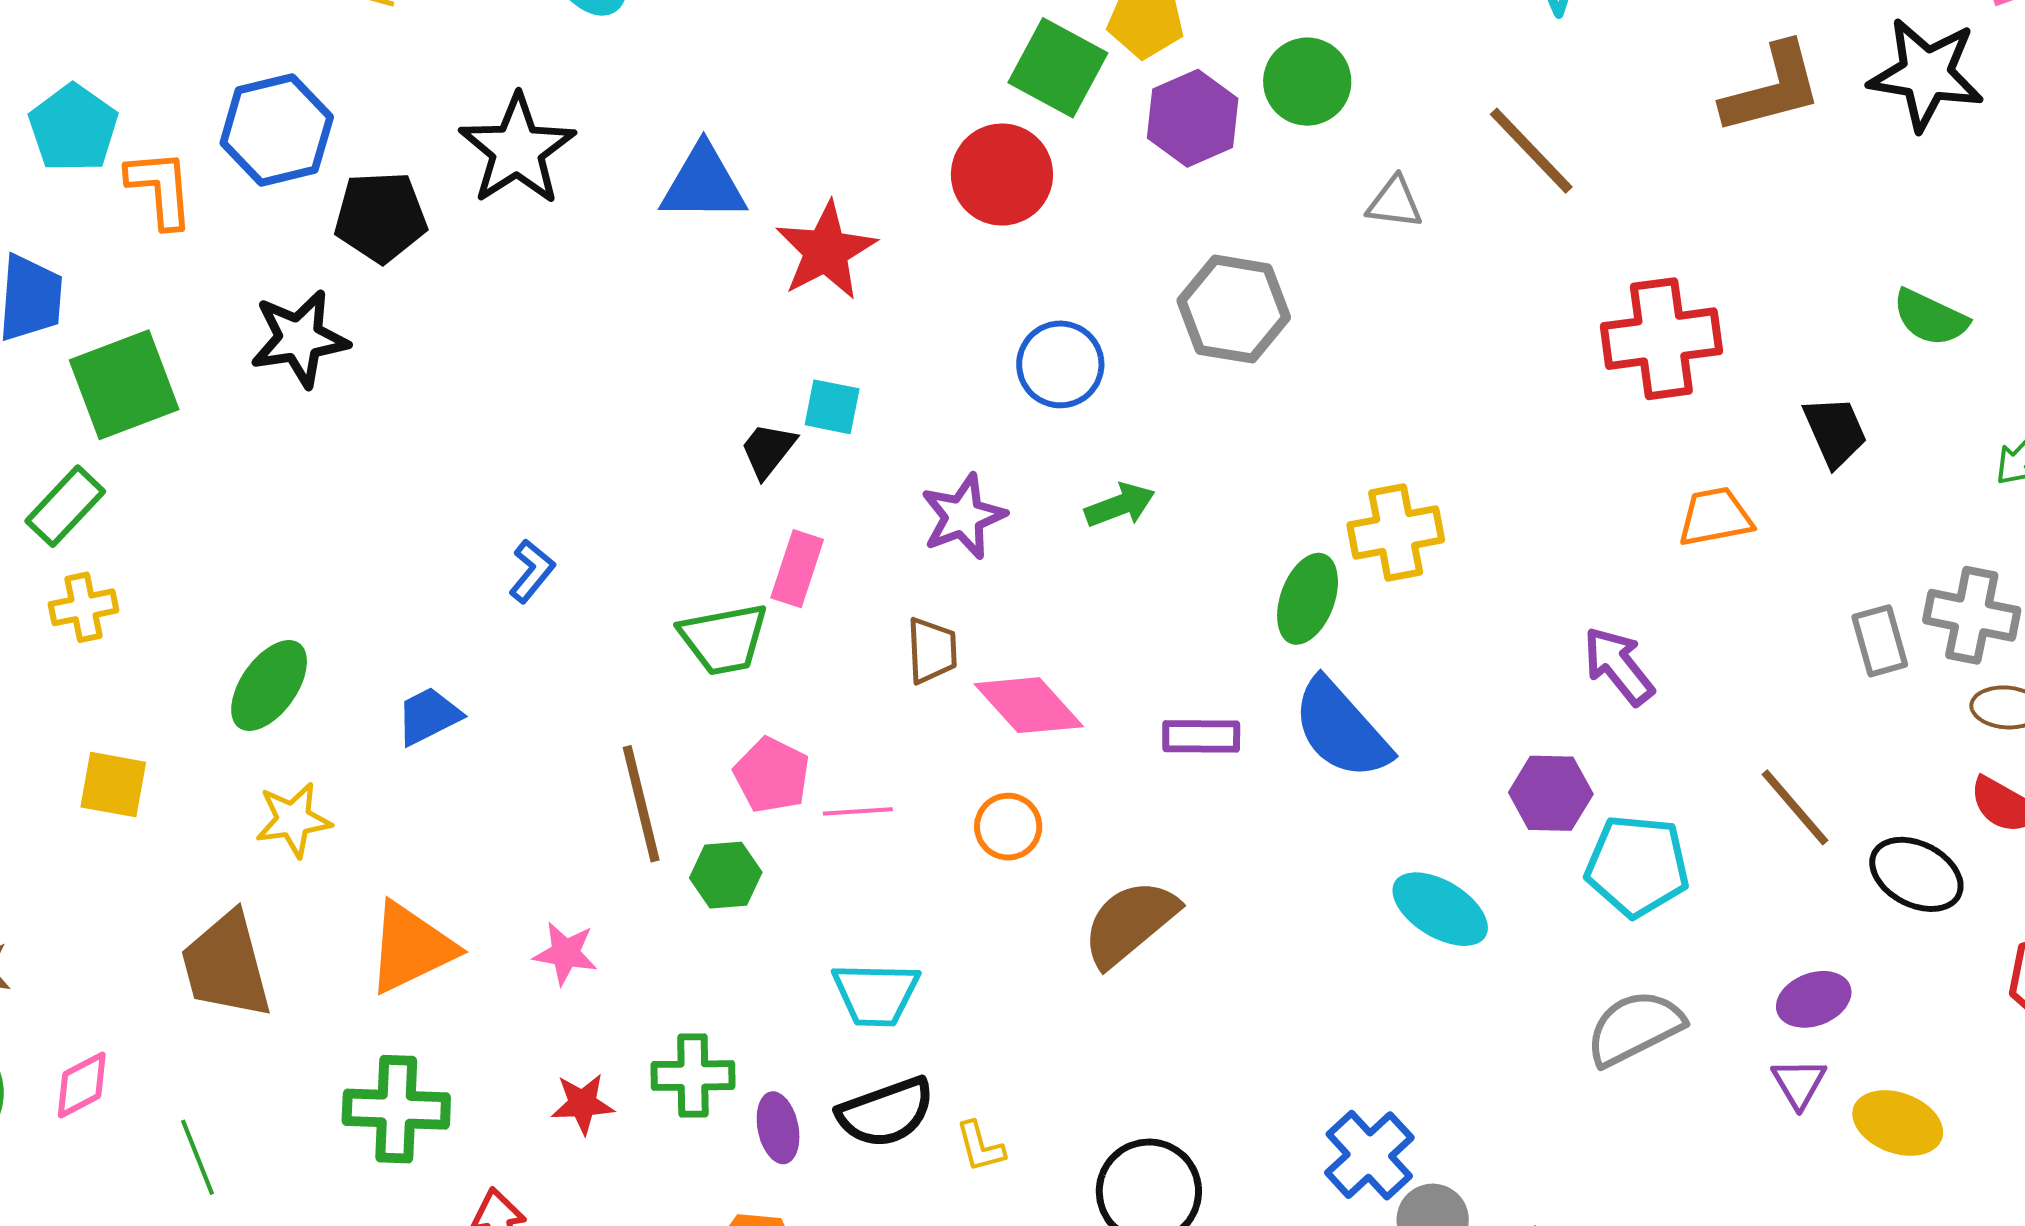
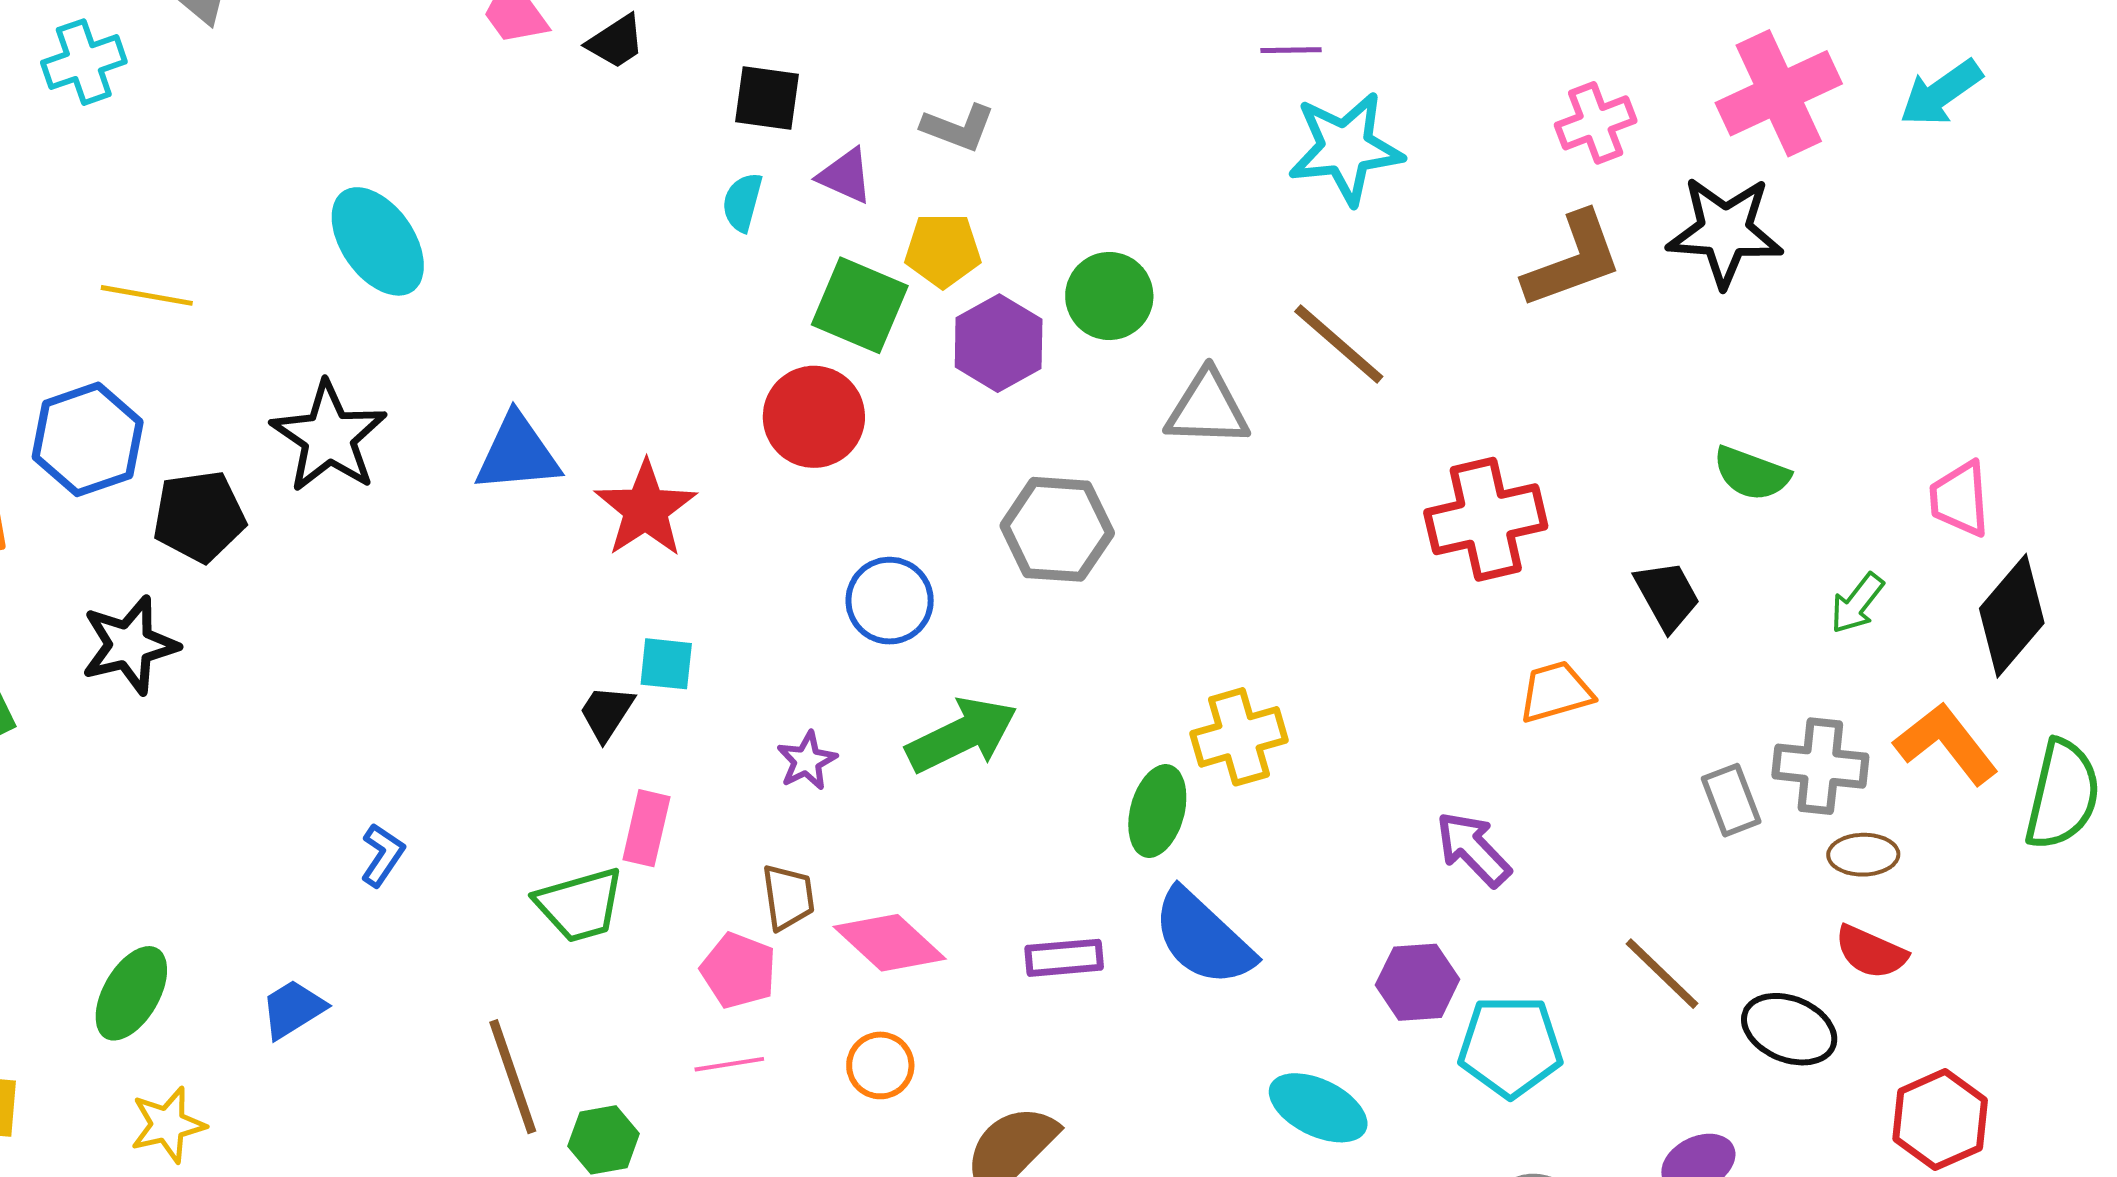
gray triangle: (1395, 203) -> (1207, 409), size x1.5
green arrow: (1120, 505) -> (962, 735), size x1.6
purple star: (963, 516) -> (807, 761), size x0.7
pink pentagon: (772, 775) -> (739, 970), moved

